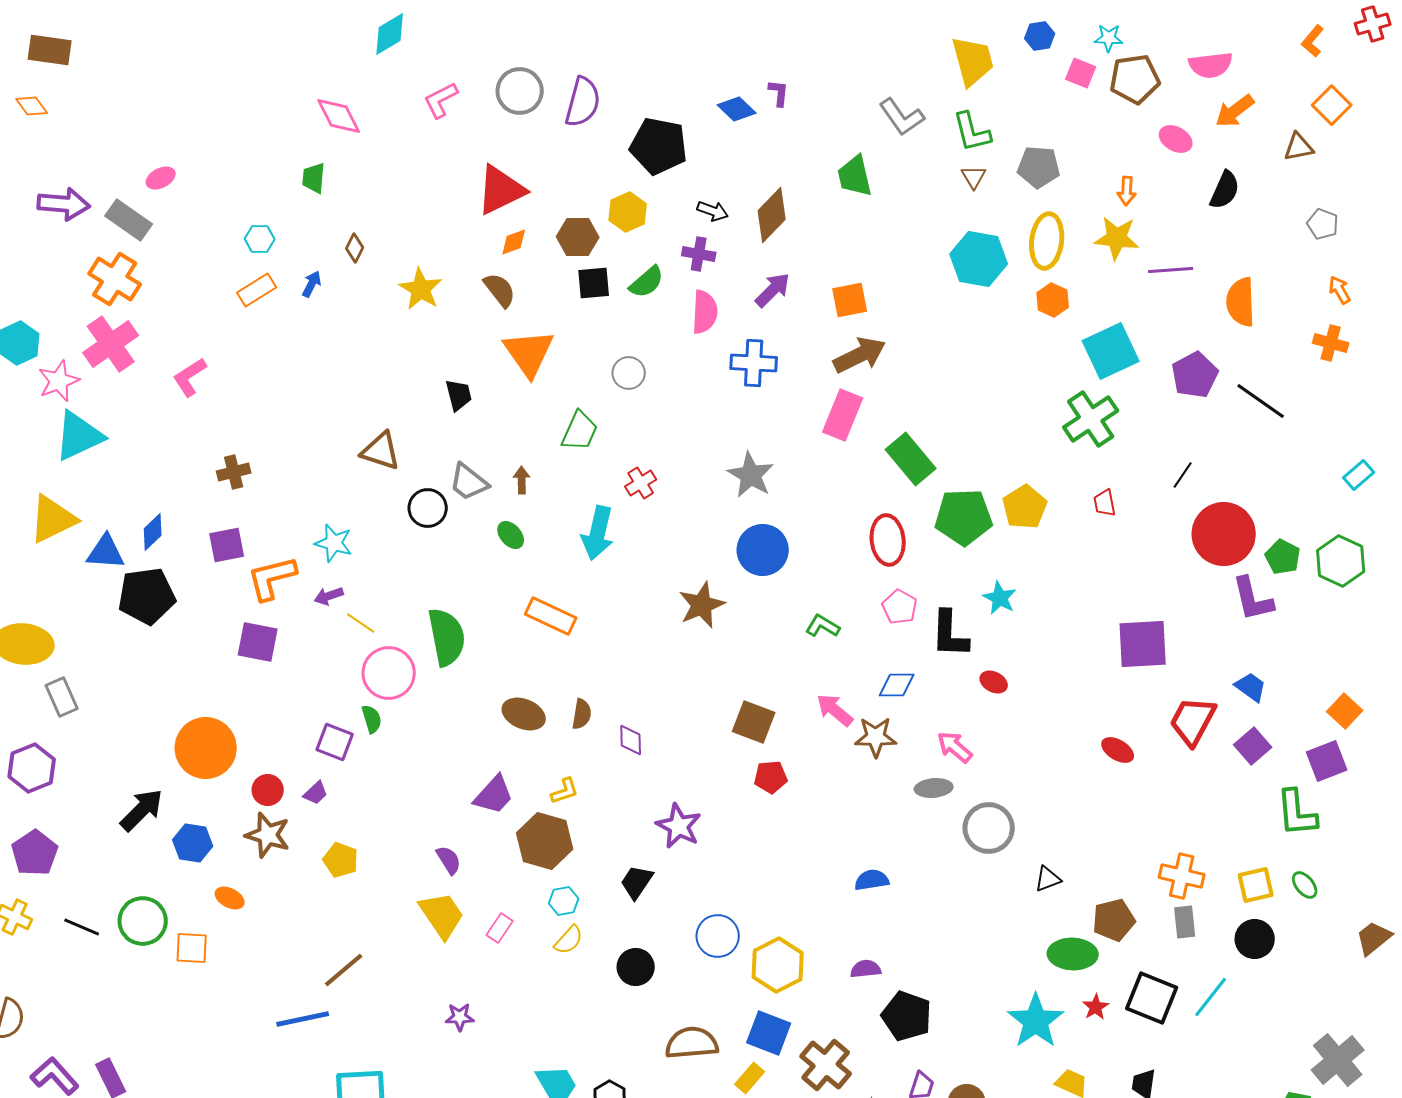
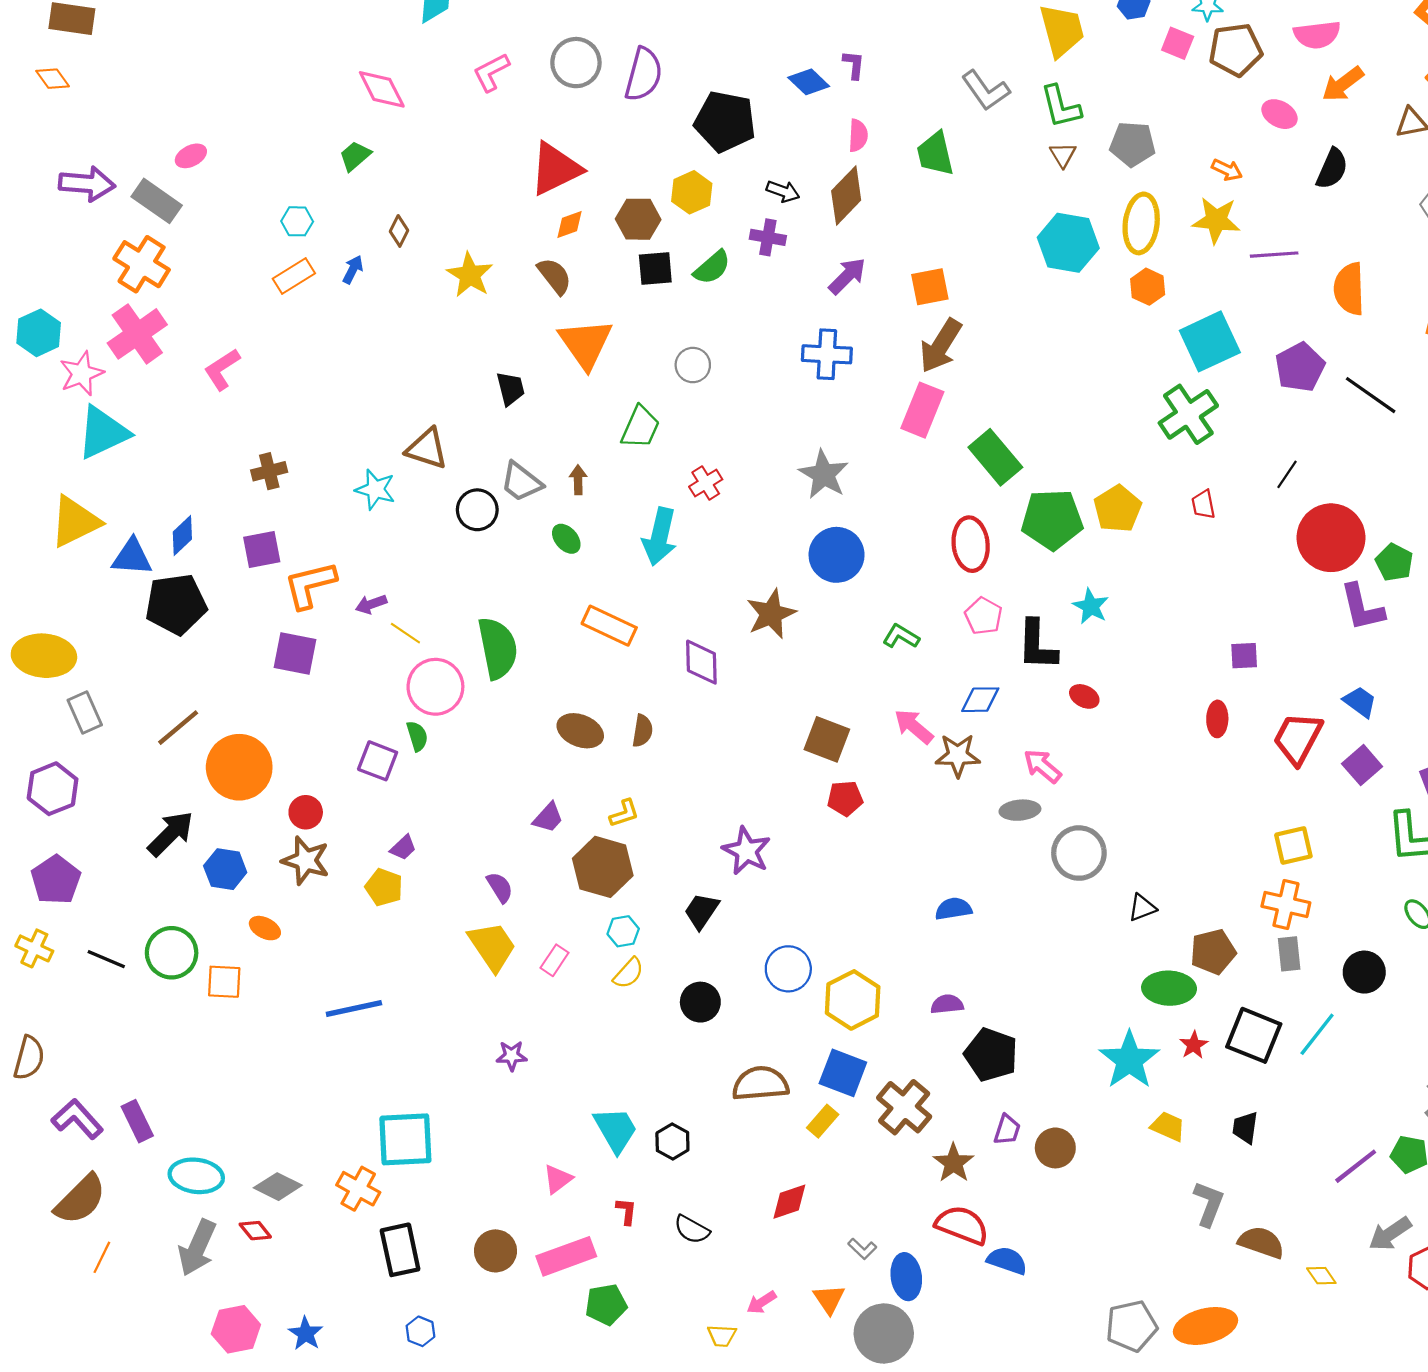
green trapezoid: (314, 178) -> (355, 156), turned 44
orange arrow: (1127, 191) -> (1227, 170), turned -68
pink semicircle: (705, 312) -> (858, 136), moved, size x0.7
brown arrow: (860, 355) -> (941, 346), turned 148
cyan star: (334, 543) -> (375, 489), moved
purple square: (1143, 644) -> (1244, 656), size x0.5
purple diamond: (631, 740) -> (701, 662), moved, size x1.4
red ellipse: (1118, 750) -> (1217, 719), moved, turned 60
purple trapezoid: (316, 793) -> (403, 848), moved
purple trapezoid: (494, 795) -> (548, 818), size x0.7
yellow square: (1256, 885) -> (1293, 846), moved
brown line: (344, 970) -> (178, 728), moved
blue line: (303, 1019) -> (354, 1009), moved

